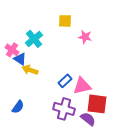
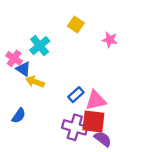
yellow square: (65, 21) -> (76, 25), turned 32
pink star: (85, 37) -> (110, 40), moved
red square: (97, 104) -> (93, 121), moved
blue semicircle: (18, 107) -> (19, 116), moved

